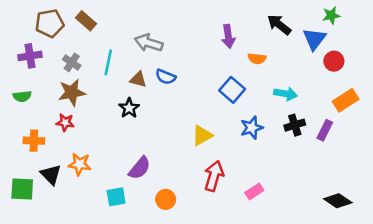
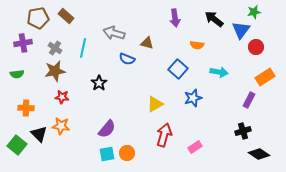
purple arrow: (228, 36) -> (175, 18), moved
brown triangle: (138, 79) -> (147, 43), moved
red star: (65, 122) -> (62, 97), moved
black cross: (295, 125) -> (243, 131), moved
green square: (22, 189) -> (17, 145), turned 36
cyan square: (116, 197) -> (107, 154), moved

